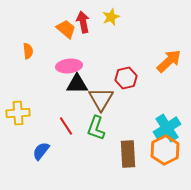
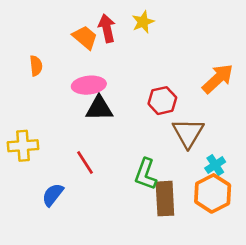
brown triangle: (101, 99) -> (188, 133), moved
green L-shape: (96, 128) -> (146, 174), moved
cyan cross: (167, 128) -> (215, 165), size x0.6

